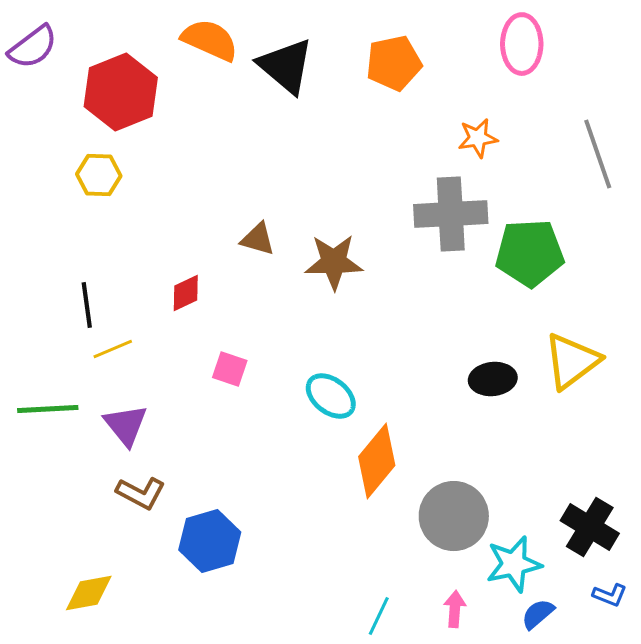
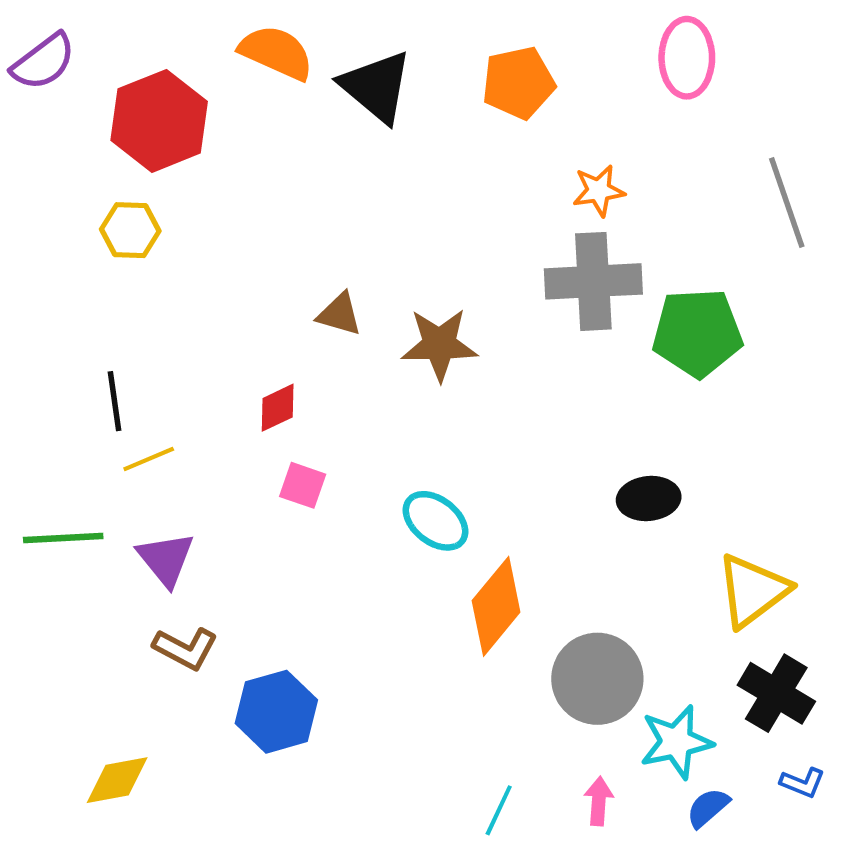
orange star: (478, 138) -> (599, 191), moved
red diamond: (186, 293) -> (278, 408), moved
yellow triangle: (572, 361) -> (753, 591), moved

